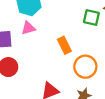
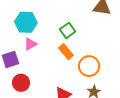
green square: (91, 18) -> (68, 30), moved, turned -35

